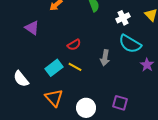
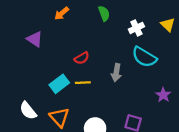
purple star: (147, 65) -> (163, 95), moved
yellow line: (75, 67) -> (83, 83), turned -32
white semicircle: (21, 79) -> (28, 111), moved

